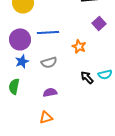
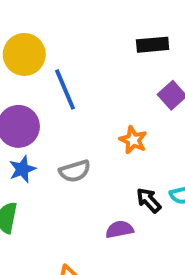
blue line: (48, 32) -> (65, 89), moved, turned 70
purple semicircle: (50, 92) -> (119, 229), moved

